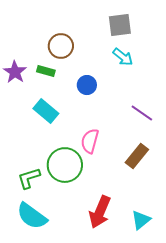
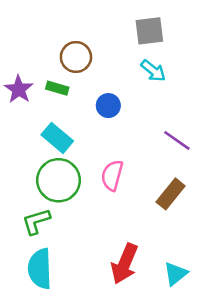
green circle: (65, 165) -> (59, 180), moved
cyan semicircle: (32, 216) -> (40, 269), turned 52

